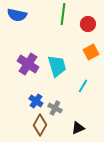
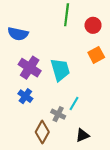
blue semicircle: (17, 15) -> (18, 34), moved
cyan line: (83, 86) -> (74, 104), moved
blue cross: (36, 101) -> (25, 96), moved

